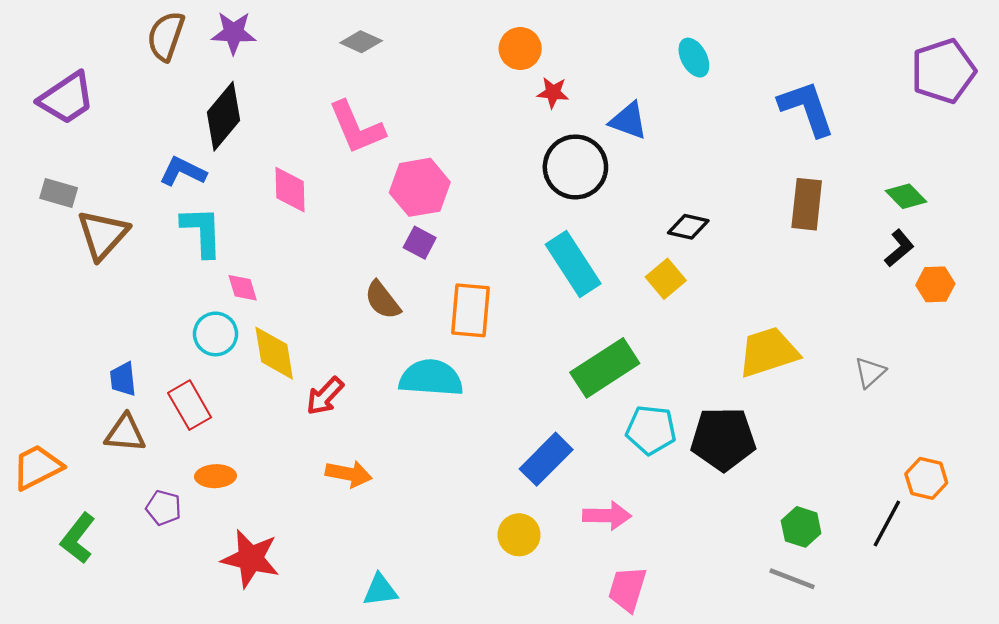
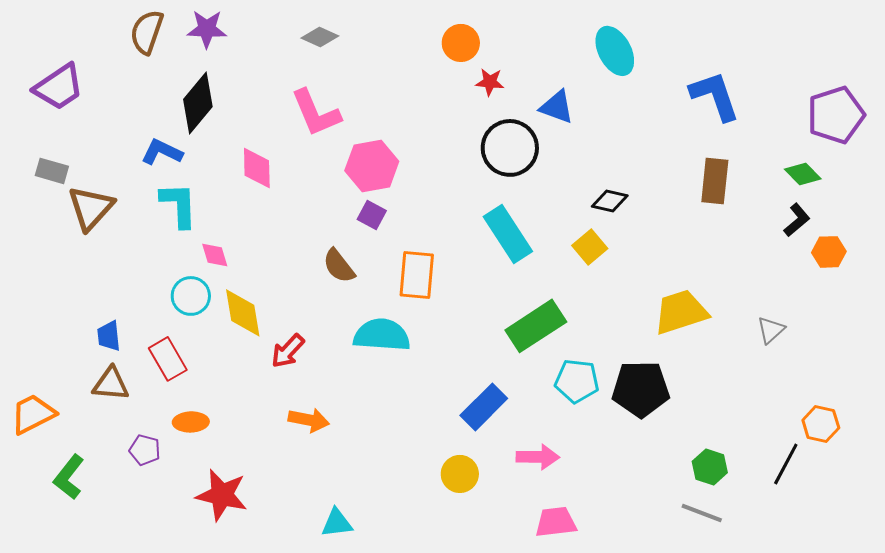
cyan ellipse: (694, 58) -> (615, 51), size x1.4
purple pentagon: (943, 71) -> (836, 115), moved
pink trapezoid: (627, 589) -> (556, 522), turned 66

